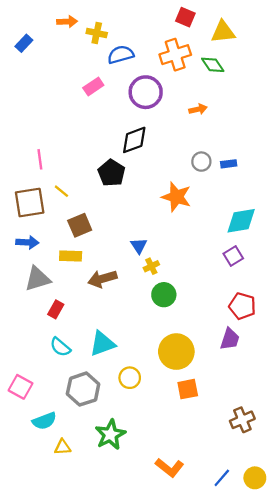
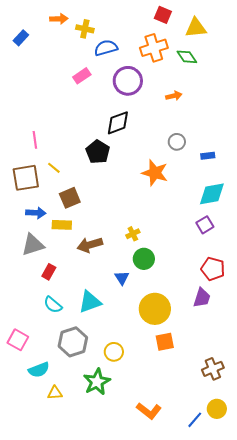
blue rectangle: (229, 164) -> (208, 156), moved
blue arrow: (27, 242) -> (36, 213), moved
blue triangle: (139, 246) -> (122, 278), moved
yellow circle: (130, 378) -> (114, 352), moved
yellow circle: (255, 478) -> (217, 409), moved

